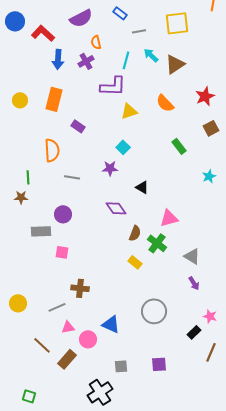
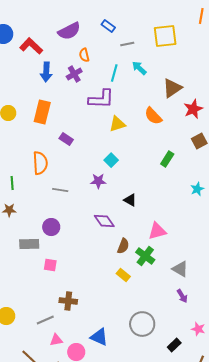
brown triangle: (175, 64) -> (172, 88), moved
green rectangle: (179, 146) -> (167, 159), turned 70
green line: (28, 177) -> (12, 183), moved
black rectangle: (194, 332) -> (174, 345), moved

